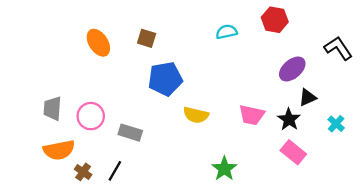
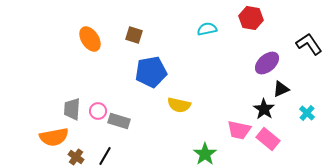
gray trapezoid: (52, 108) -> (72, 109), moved
pink trapezoid: (252, 115) -> (239, 130), moved
pink circle: (91, 116) -> (98, 111), moved, size x0.7

